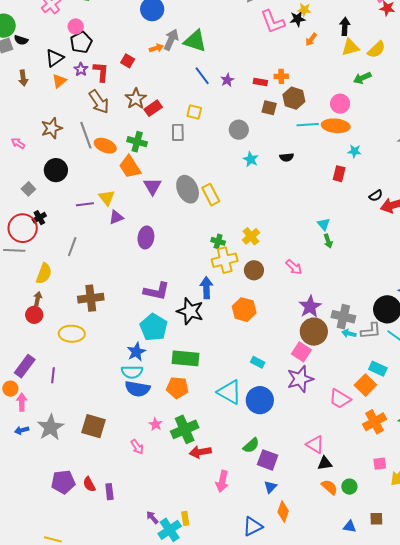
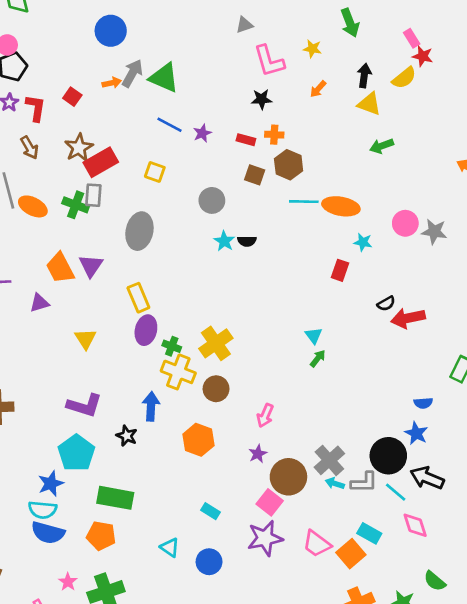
black star: (298, 19) -> (262, 99), moved
yellow triangle: (350, 47) -> (369, 104), turned 30
yellow semicircle: (376, 50) -> (404, 78), moved
blue line: (202, 76) -> (169, 125), turned -30
brown arrow: (99, 102) -> (29, 148), size x0.7
pink circle: (340, 104) -> (405, 223), moved
red rectangle: (153, 108) -> (101, 162), size x1.4
gray rectangle: (178, 132) -> (93, 195), moved
black semicircle: (287, 157) -> (247, 241), moved
orange trapezoid: (130, 167) -> (60, 268), moved
gray ellipse: (188, 189) -> (139, 231), moved, turned 32
yellow rectangle: (211, 195) -> (138, 298), moved
yellow triangle: (107, 198) -> (85, 339), moved
yellow cross: (251, 236) -> (216, 343), size x1.4
purple ellipse: (146, 237) -> (146, 330), moved
green arrow: (328, 241) -> (318, 358), turned -128
yellow cross: (225, 260) -> (178, 372), turned 30
pink arrow: (294, 267) -> (265, 415), moved, turned 66
purple star: (310, 307) -> (258, 454), moved, size x0.6
black star: (190, 311) -> (127, 436), size x0.6
gray cross: (343, 317) -> (329, 460), turned 30
cyan triangle: (230, 392) -> (170, 548), size x0.6
pink trapezoid: (340, 399) -> (317, 544), moved
blue circle: (260, 400) -> (209, 562), size x0.7

